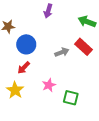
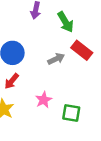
green arrow: (87, 22) -> (65, 22), moved, turned -138

